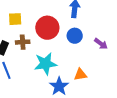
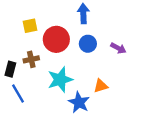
yellow square: (15, 19) -> (30, 26), moved

